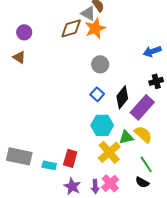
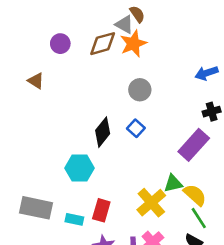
purple circle: (24, 32) -> (60, 44), moved
black diamond: (122, 97) -> (103, 132), moved
cyan hexagon: (102, 125) -> (80, 168), moved
yellow semicircle: (143, 134) -> (195, 195), moved

